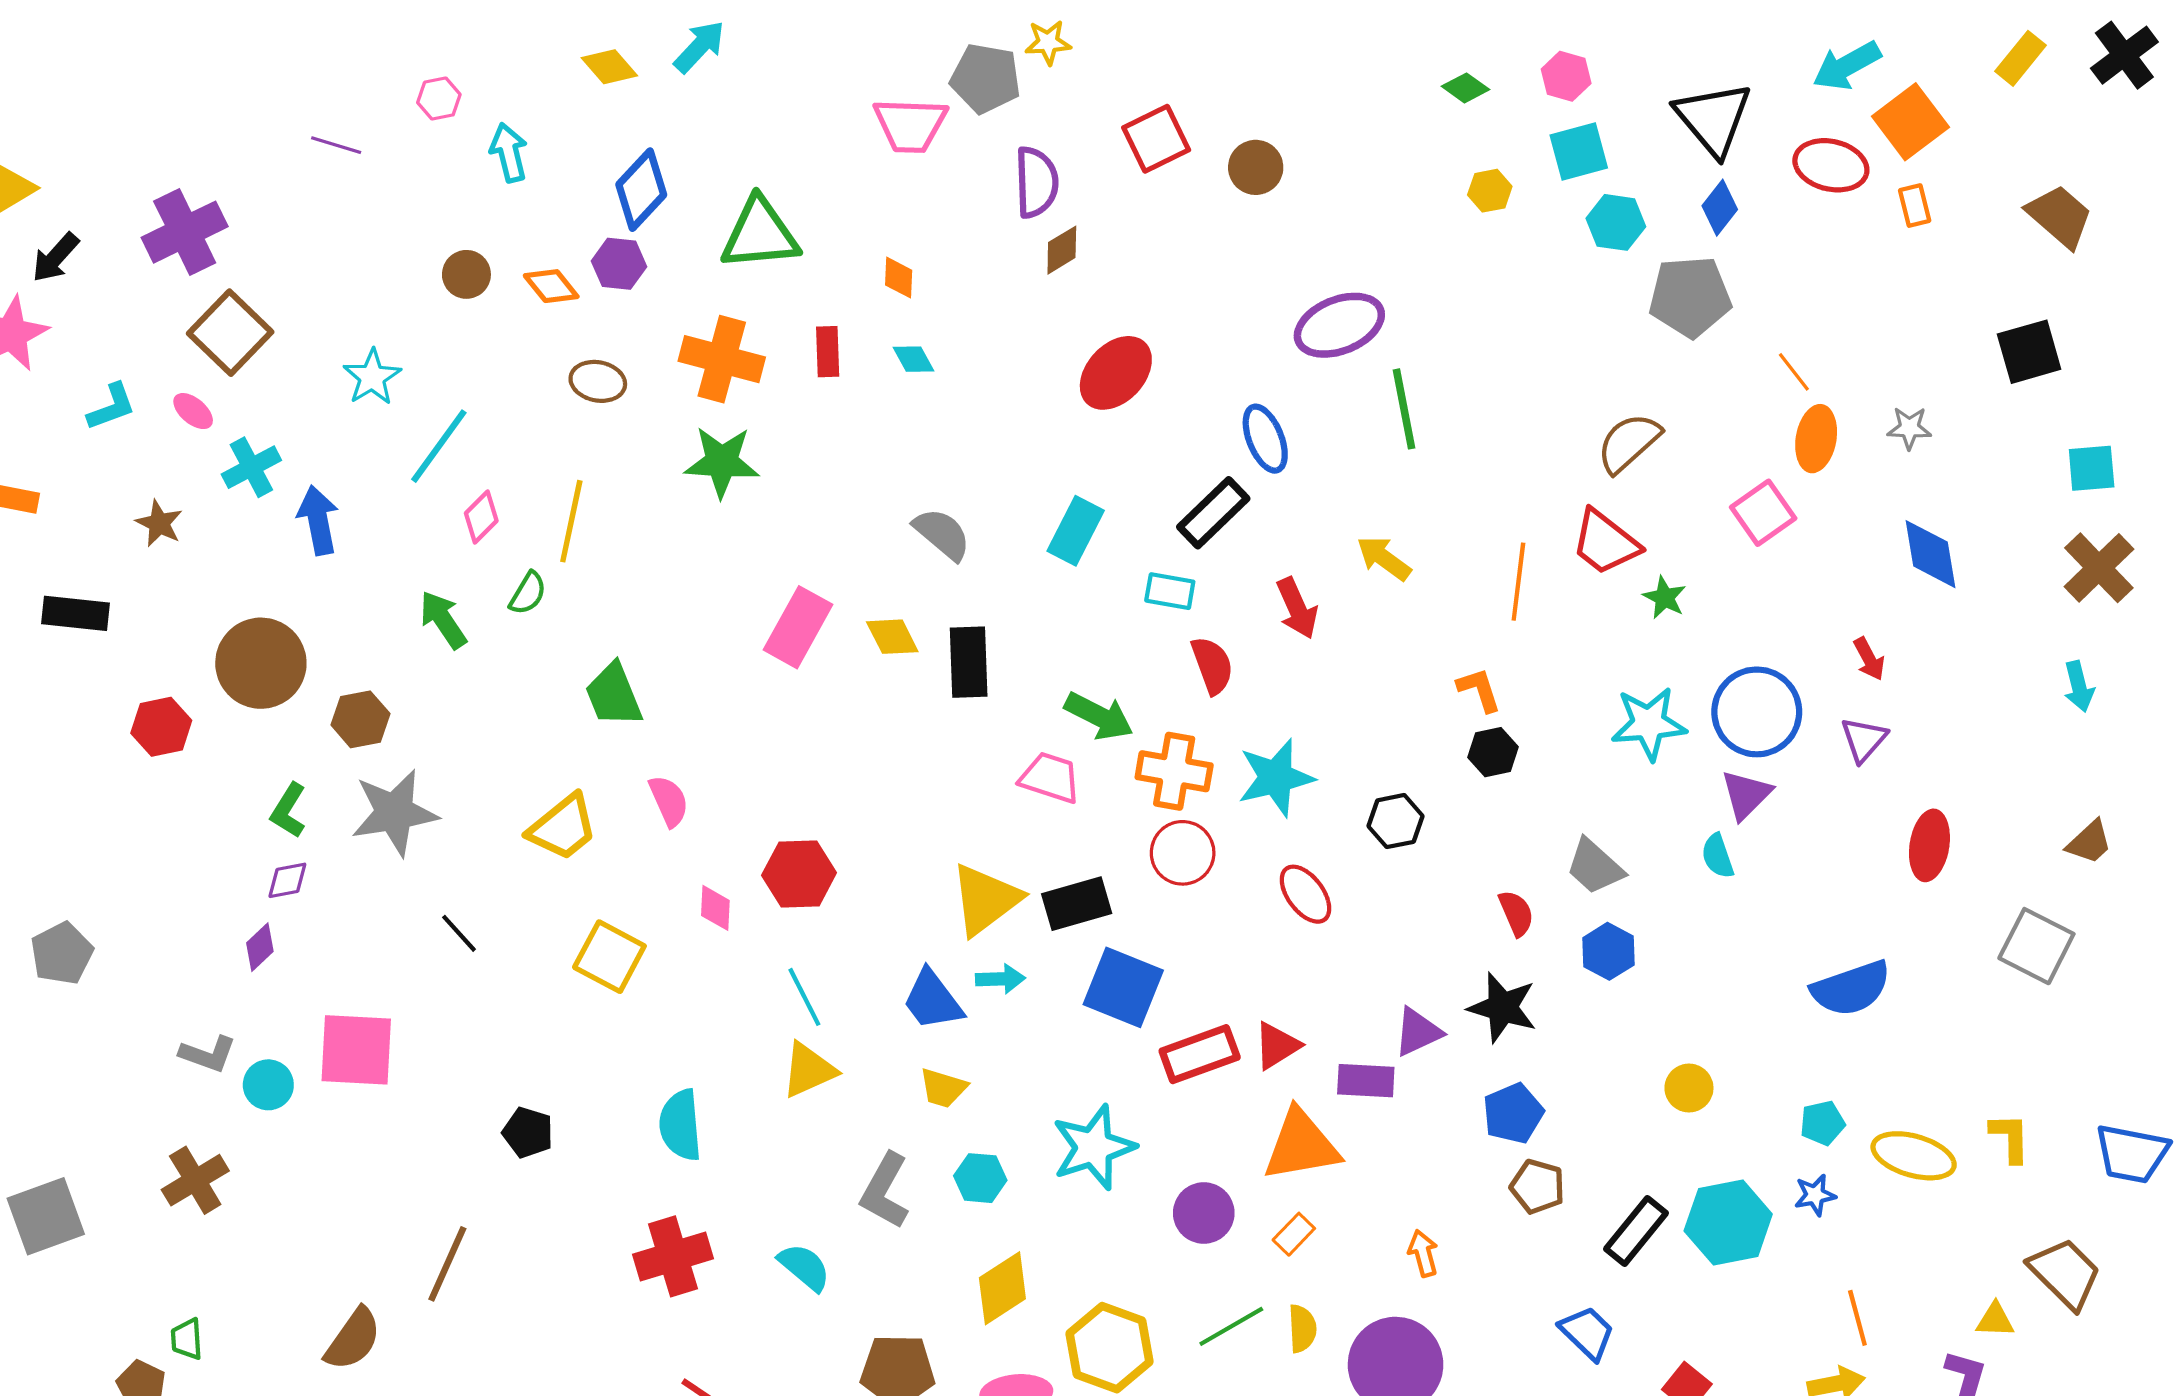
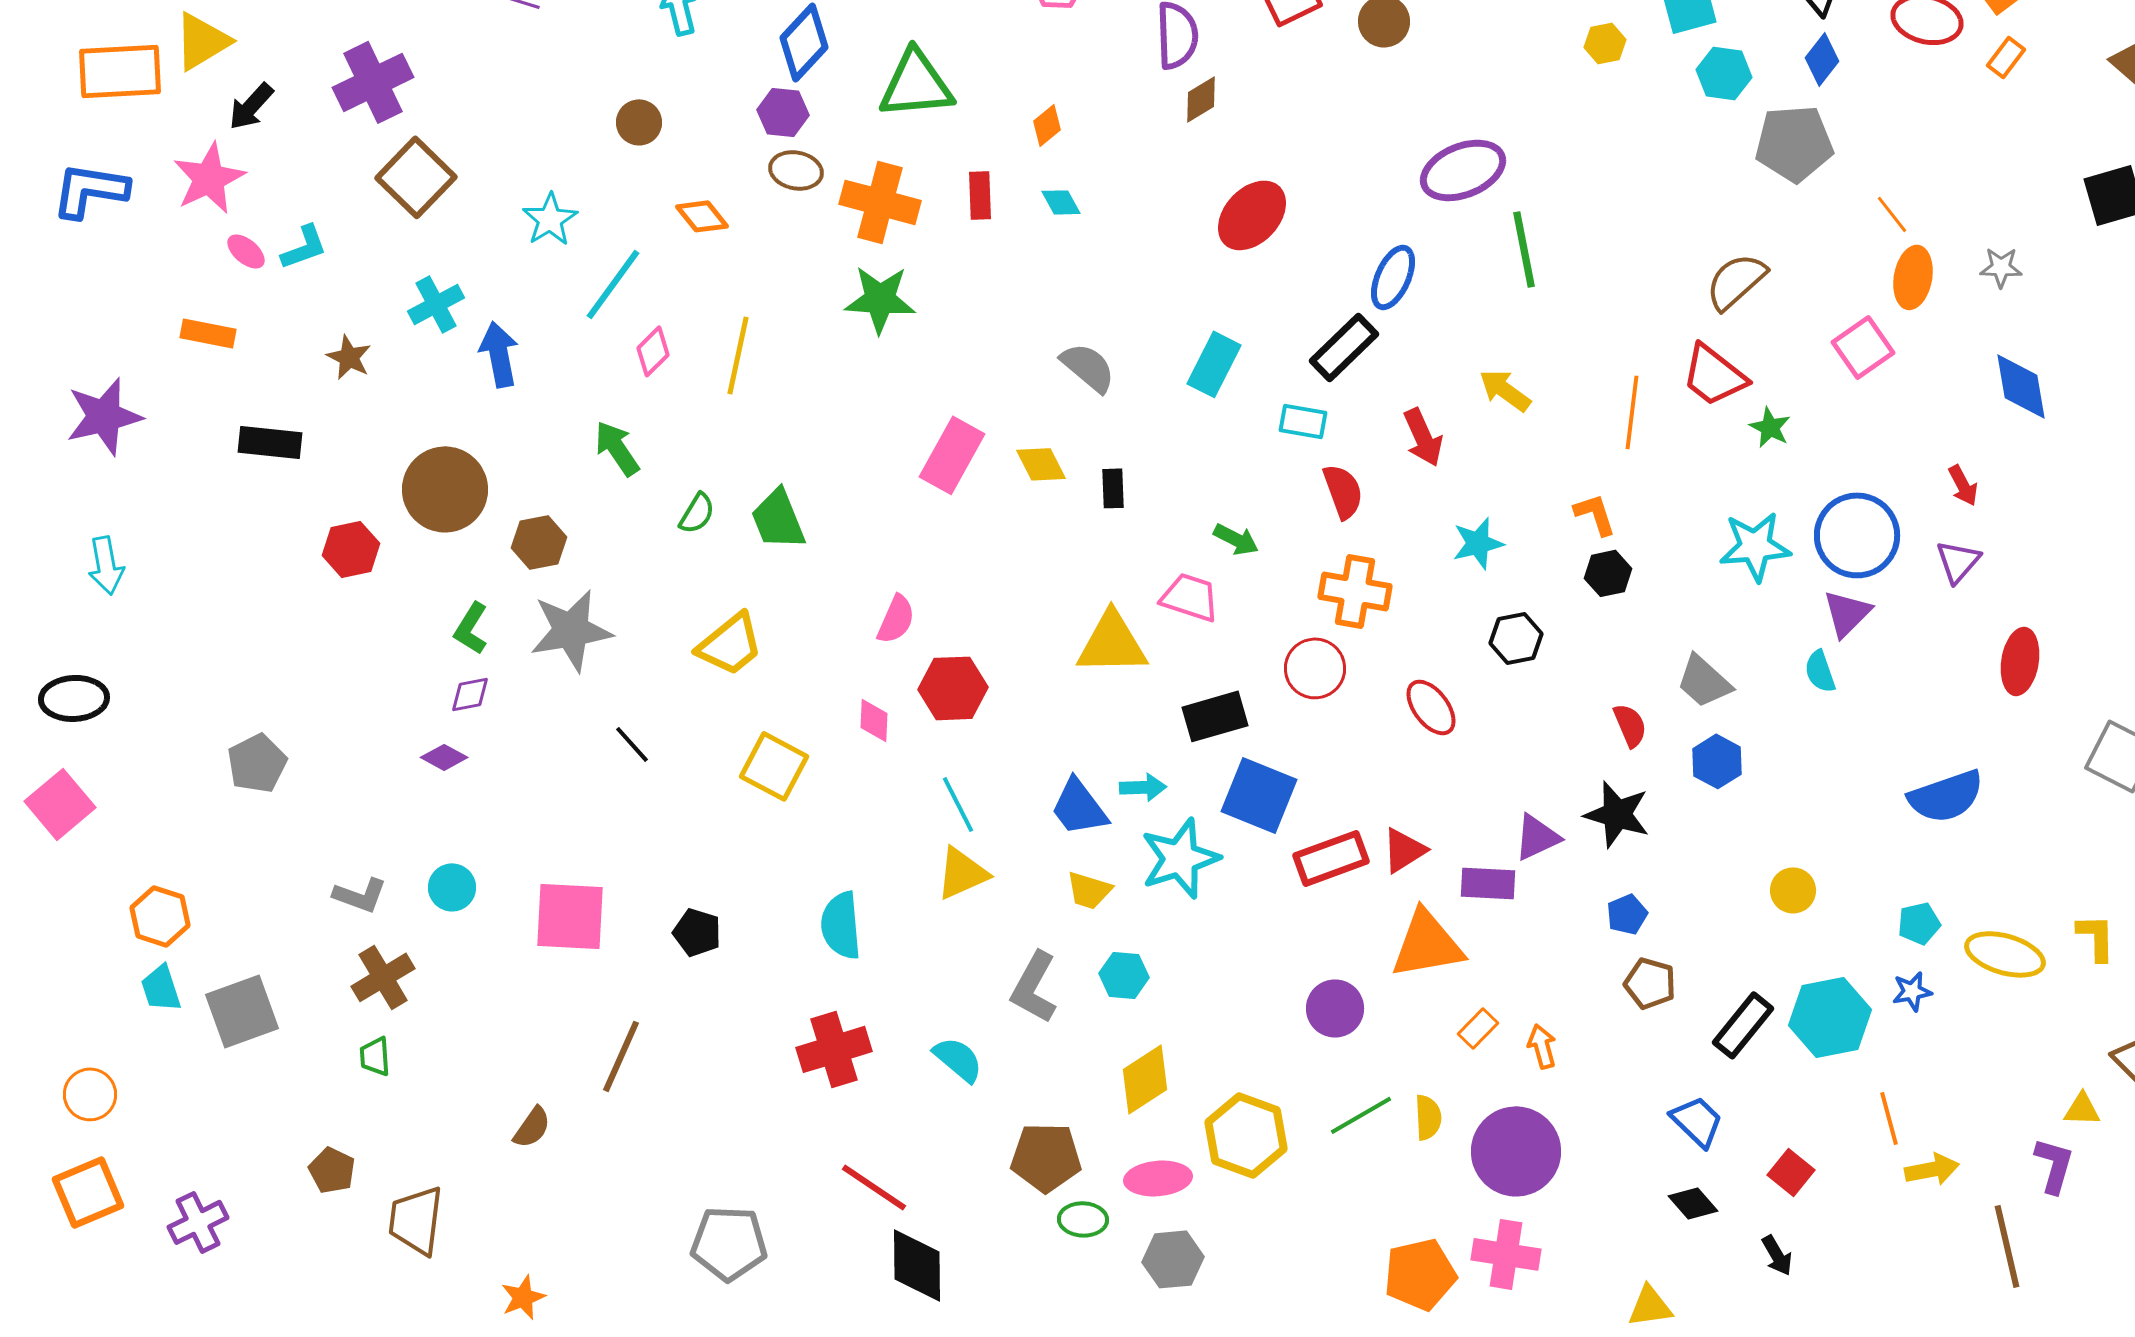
orange rectangle: (1915, 206) -> (2006, 57), turned 51
orange diamond: (899, 278) -> (1047, 125), turned 48
orange diamond: (551, 286) -> (702, 216), moved
brown ellipse: (598, 381) -> (796, 170), moved
pink ellipse: (193, 411) -> (246, 251), moved
blue ellipse: (1265, 439) -> (1393, 277), turned 46
green semicircle: (528, 593) -> (697, 513), moved
black rectangle: (969, 662) -> (1113, 488), size x0.6
green arrow: (1099, 716) -> (1236, 539), size x0.7
orange cross: (1174, 771) -> (1355, 591), moved
cyan star: (1276, 778) -> (1478, 543), moved, size x0.7
pink semicircle: (669, 801) -> (896, 619), moved, turned 48
yellow triangle: (986, 899) -> (1112, 643), moved, turned 36
purple diamond: (260, 947) -> (444, 757), turned 72
pink square: (356, 1050) -> (570, 916), moved
gray L-shape: (208, 1054) -> (360, 895), moved
blue pentagon: (1513, 1113) -> (1627, 914), size x0.7
cyan star: (1094, 1147) -> (1180, 858), moved
orange rectangle: (1294, 1234) -> (1478, 1028), moved
orange line: (1857, 1318) -> (1889, 1118), moved
green trapezoid: (187, 1339) -> (375, 1056), moved
brown semicircle: (353, 1339) -> (532, 1127), size x0.7

